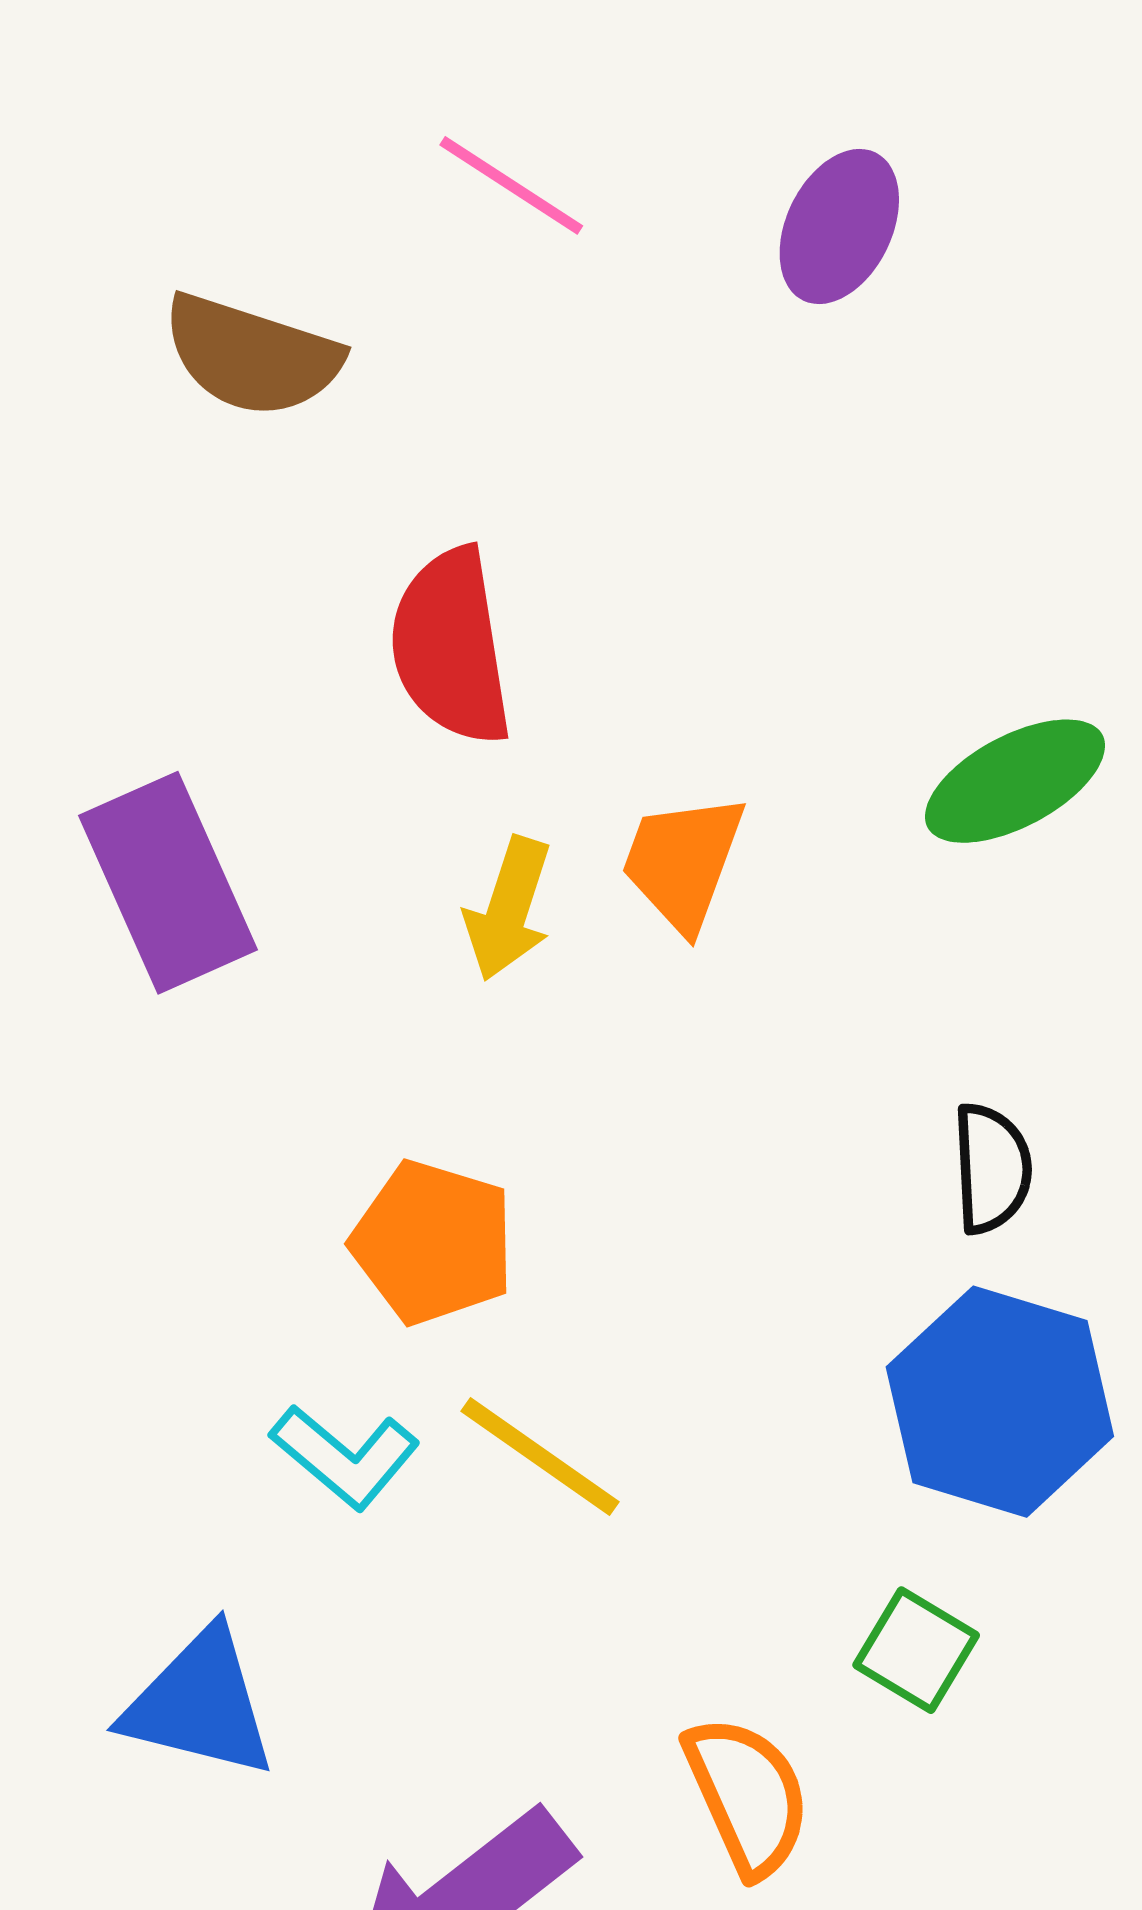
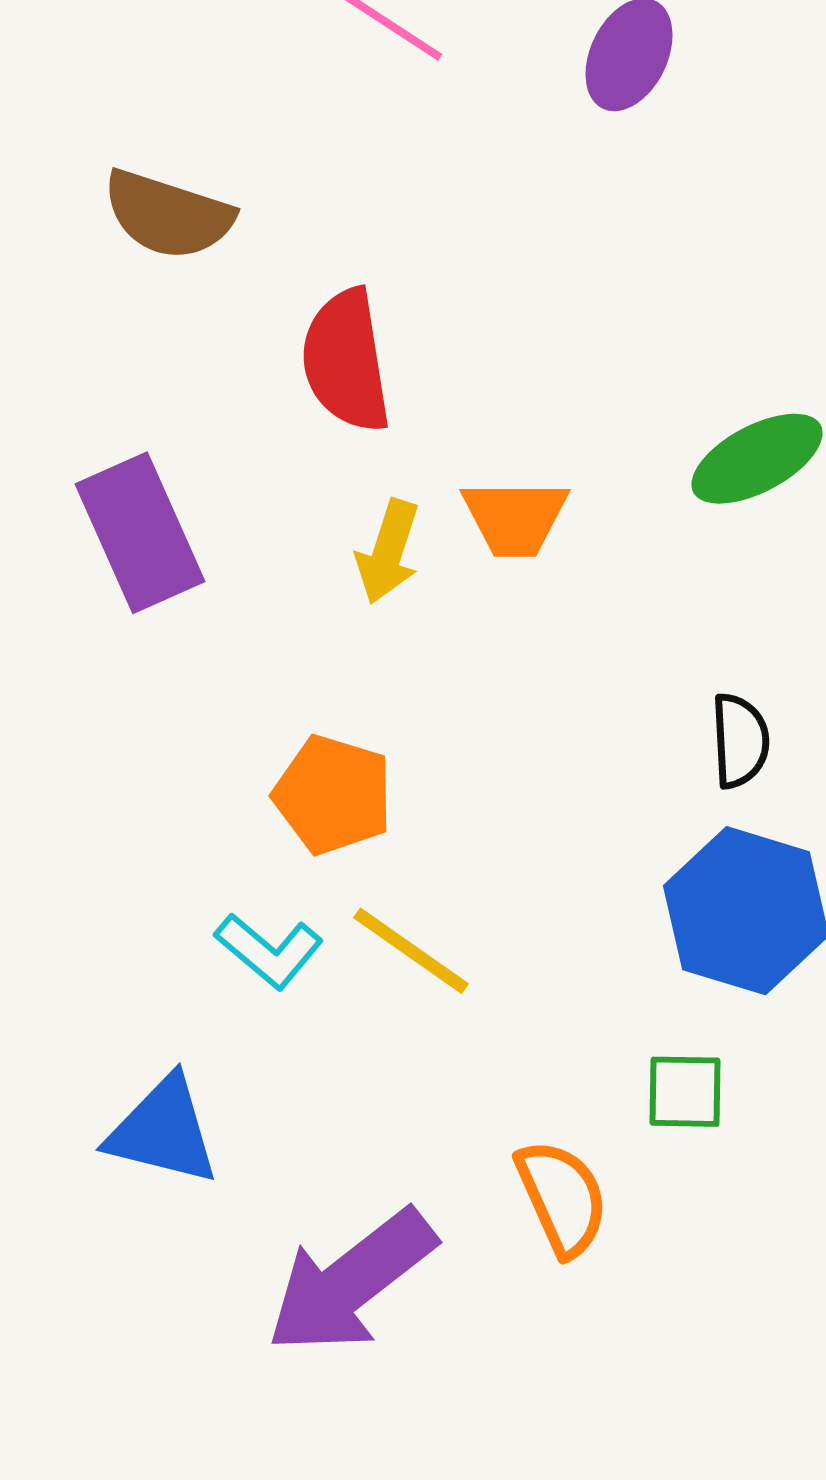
brown semicircle: (252, 356) -> (168, 215), moved
orange trapezoid: (683, 862) -> (515, 518), turned -110
green square: (916, 1650) -> (685, 1092), turned -30

